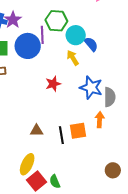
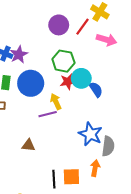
purple line: (42, 35) -> (48, 114), moved, turned 72
yellow arrow: (73, 58) -> (56, 101), moved
red star: (53, 84) -> (68, 82), moved
brown triangle: (37, 131) -> (29, 145), moved

